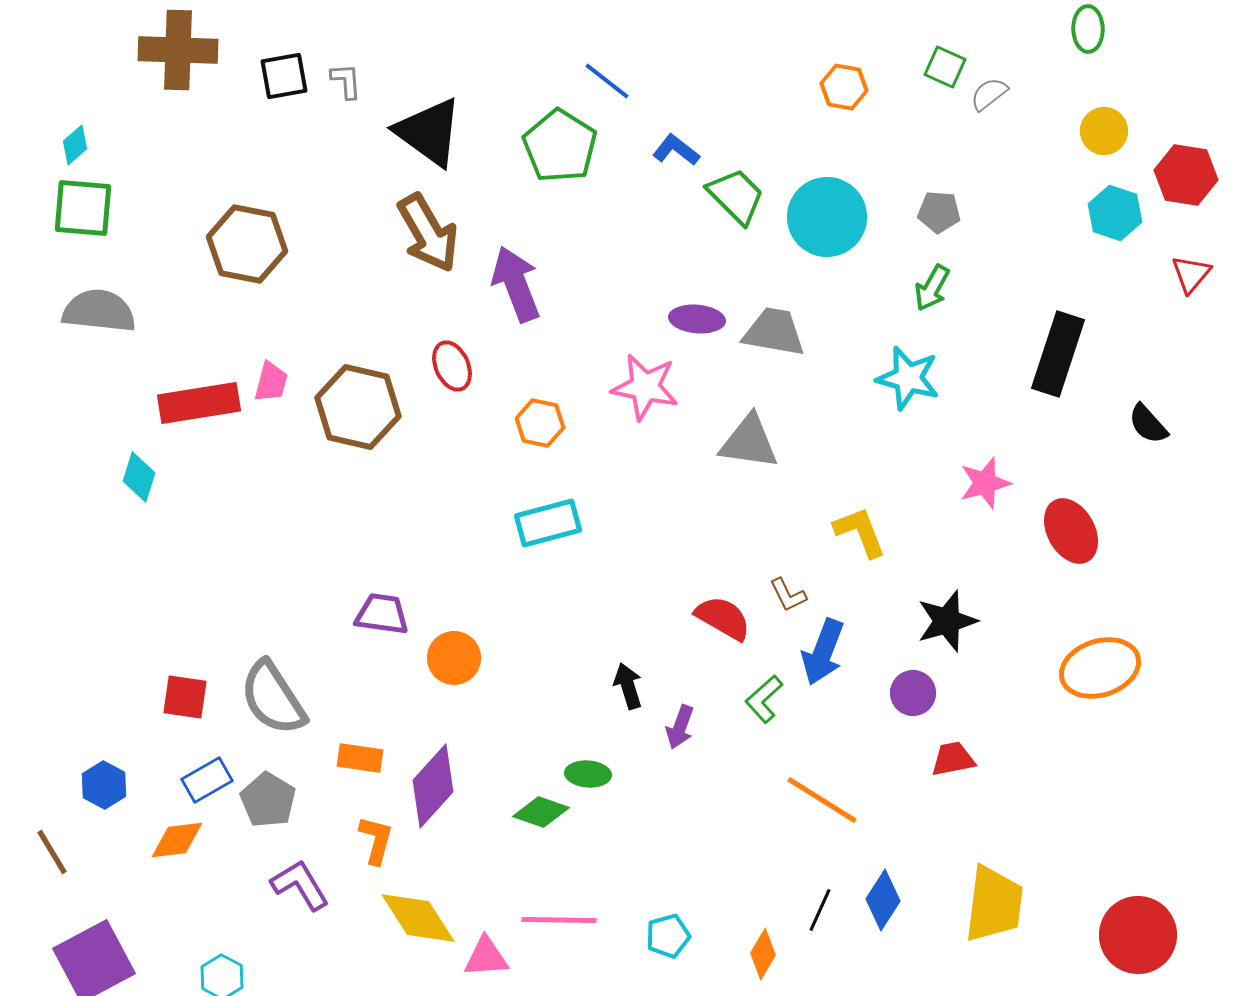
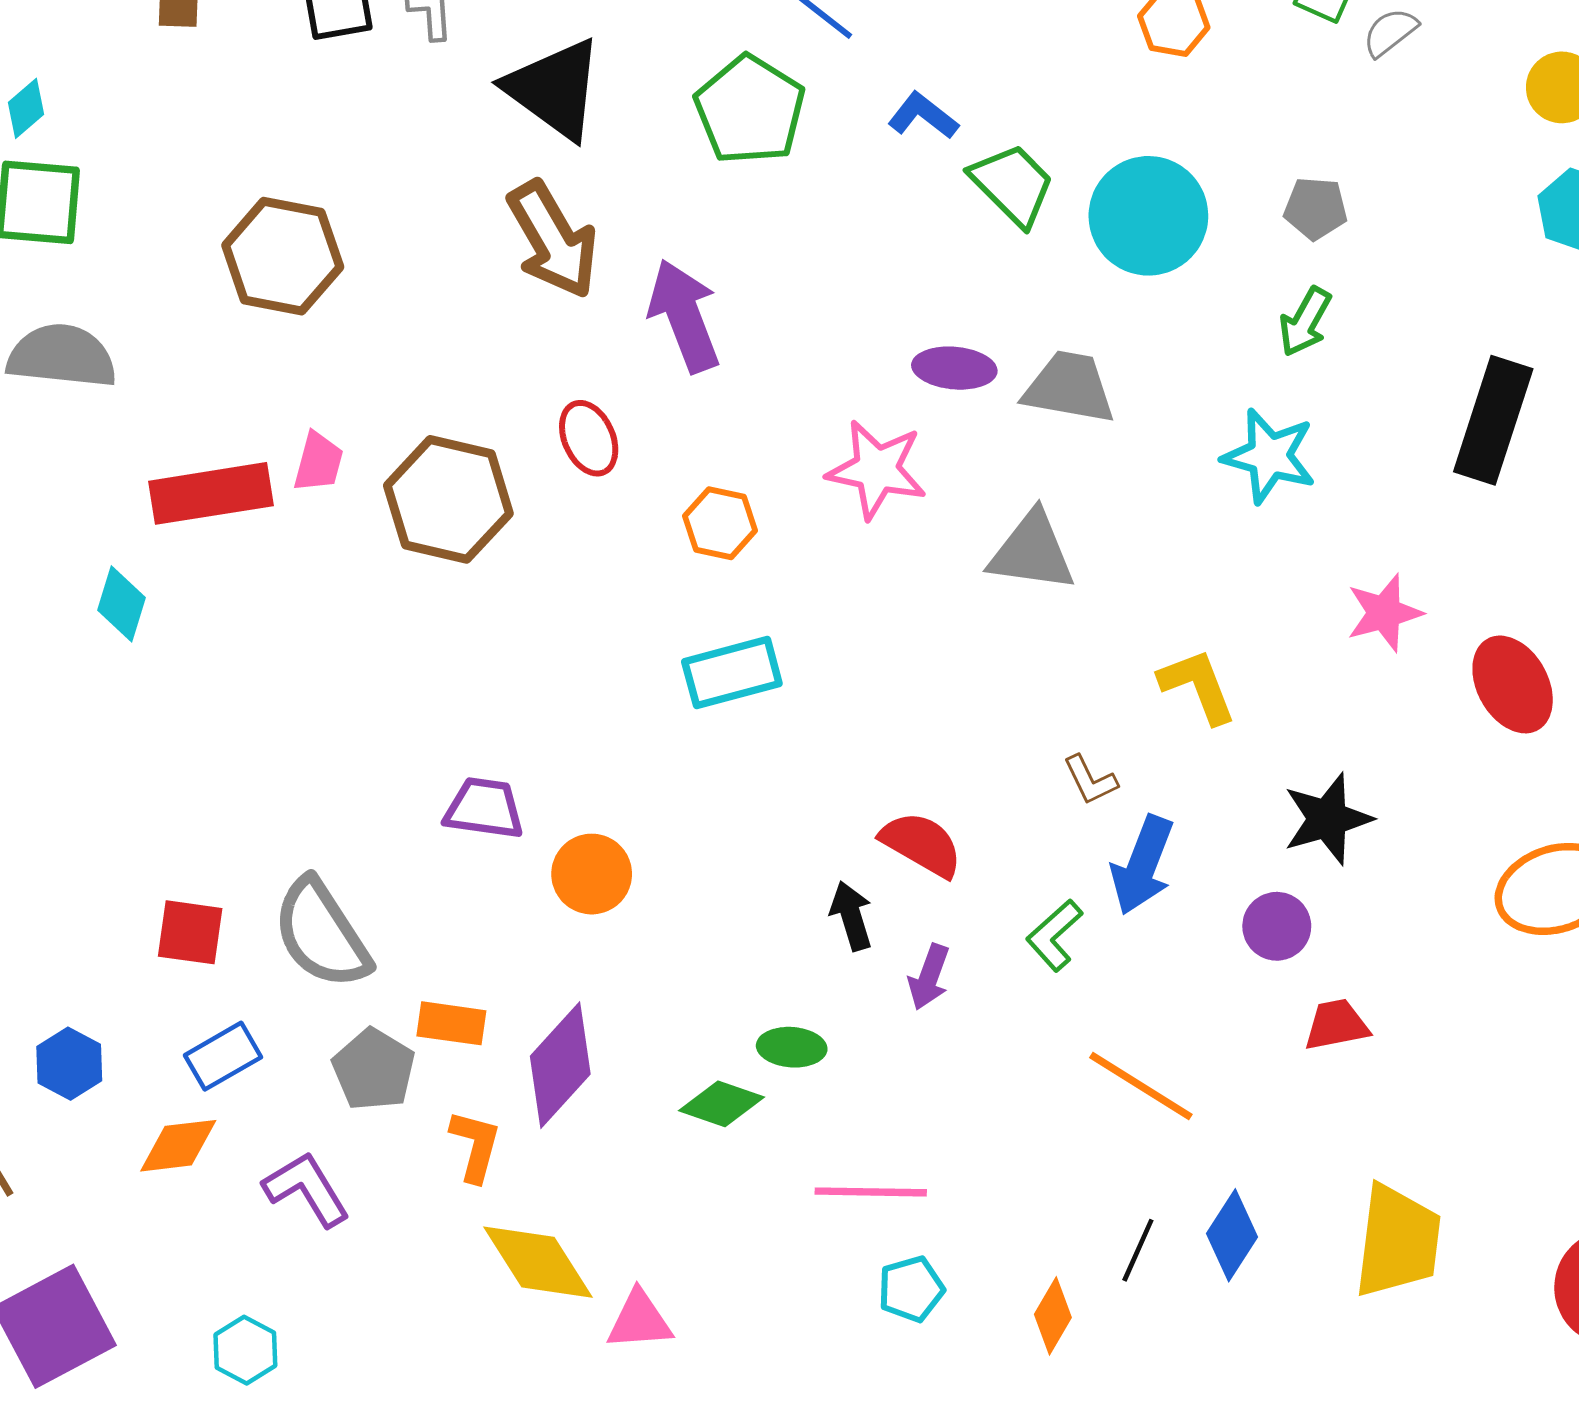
red semicircle: (723, 618) -> (922, 844), moved
gray pentagon: (268, 800) -> (374, 1070), moved
purple L-shape: (300, 885) -> (307, 1189), moved
pink line: (559, 920) -> (871, 1192), moved

